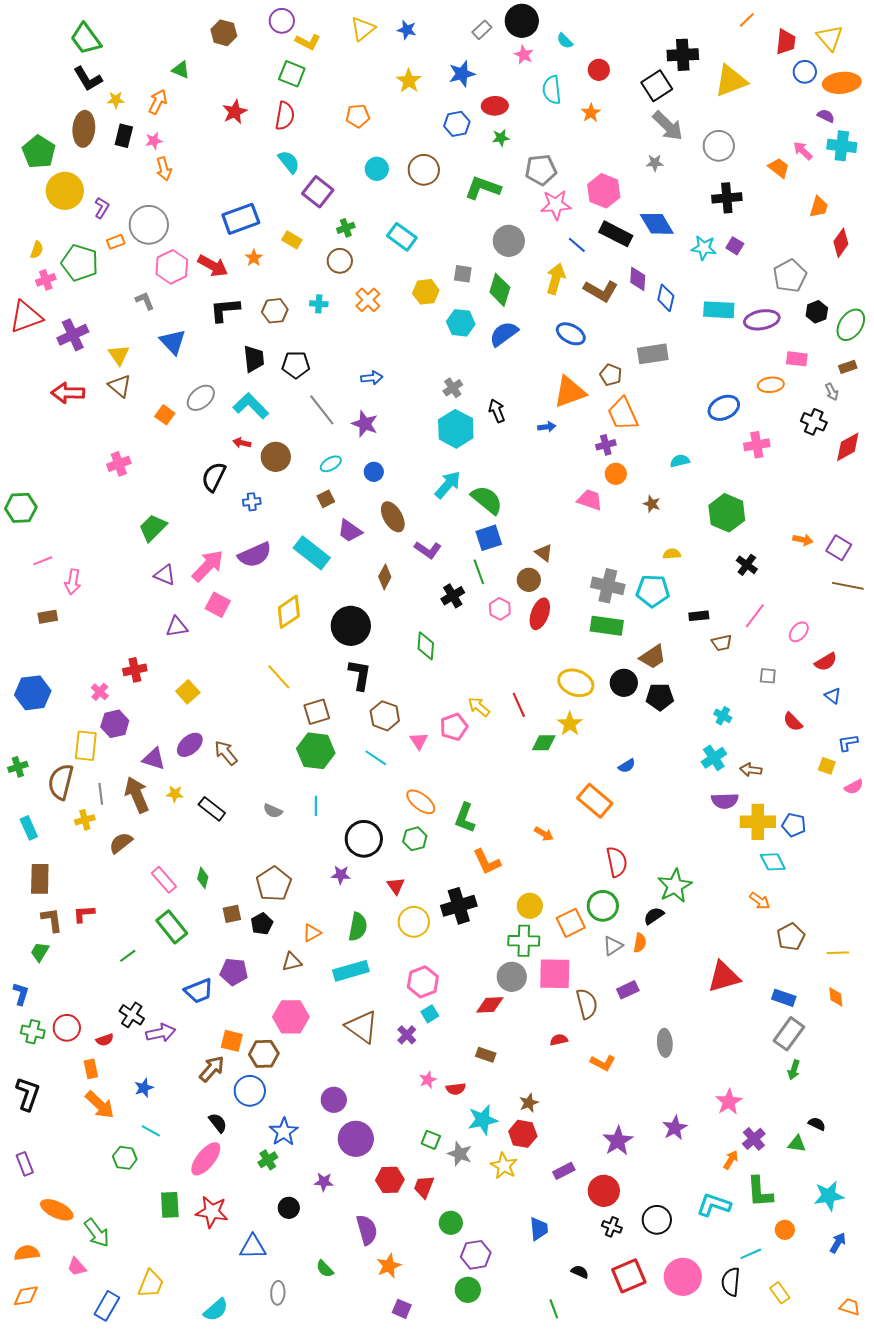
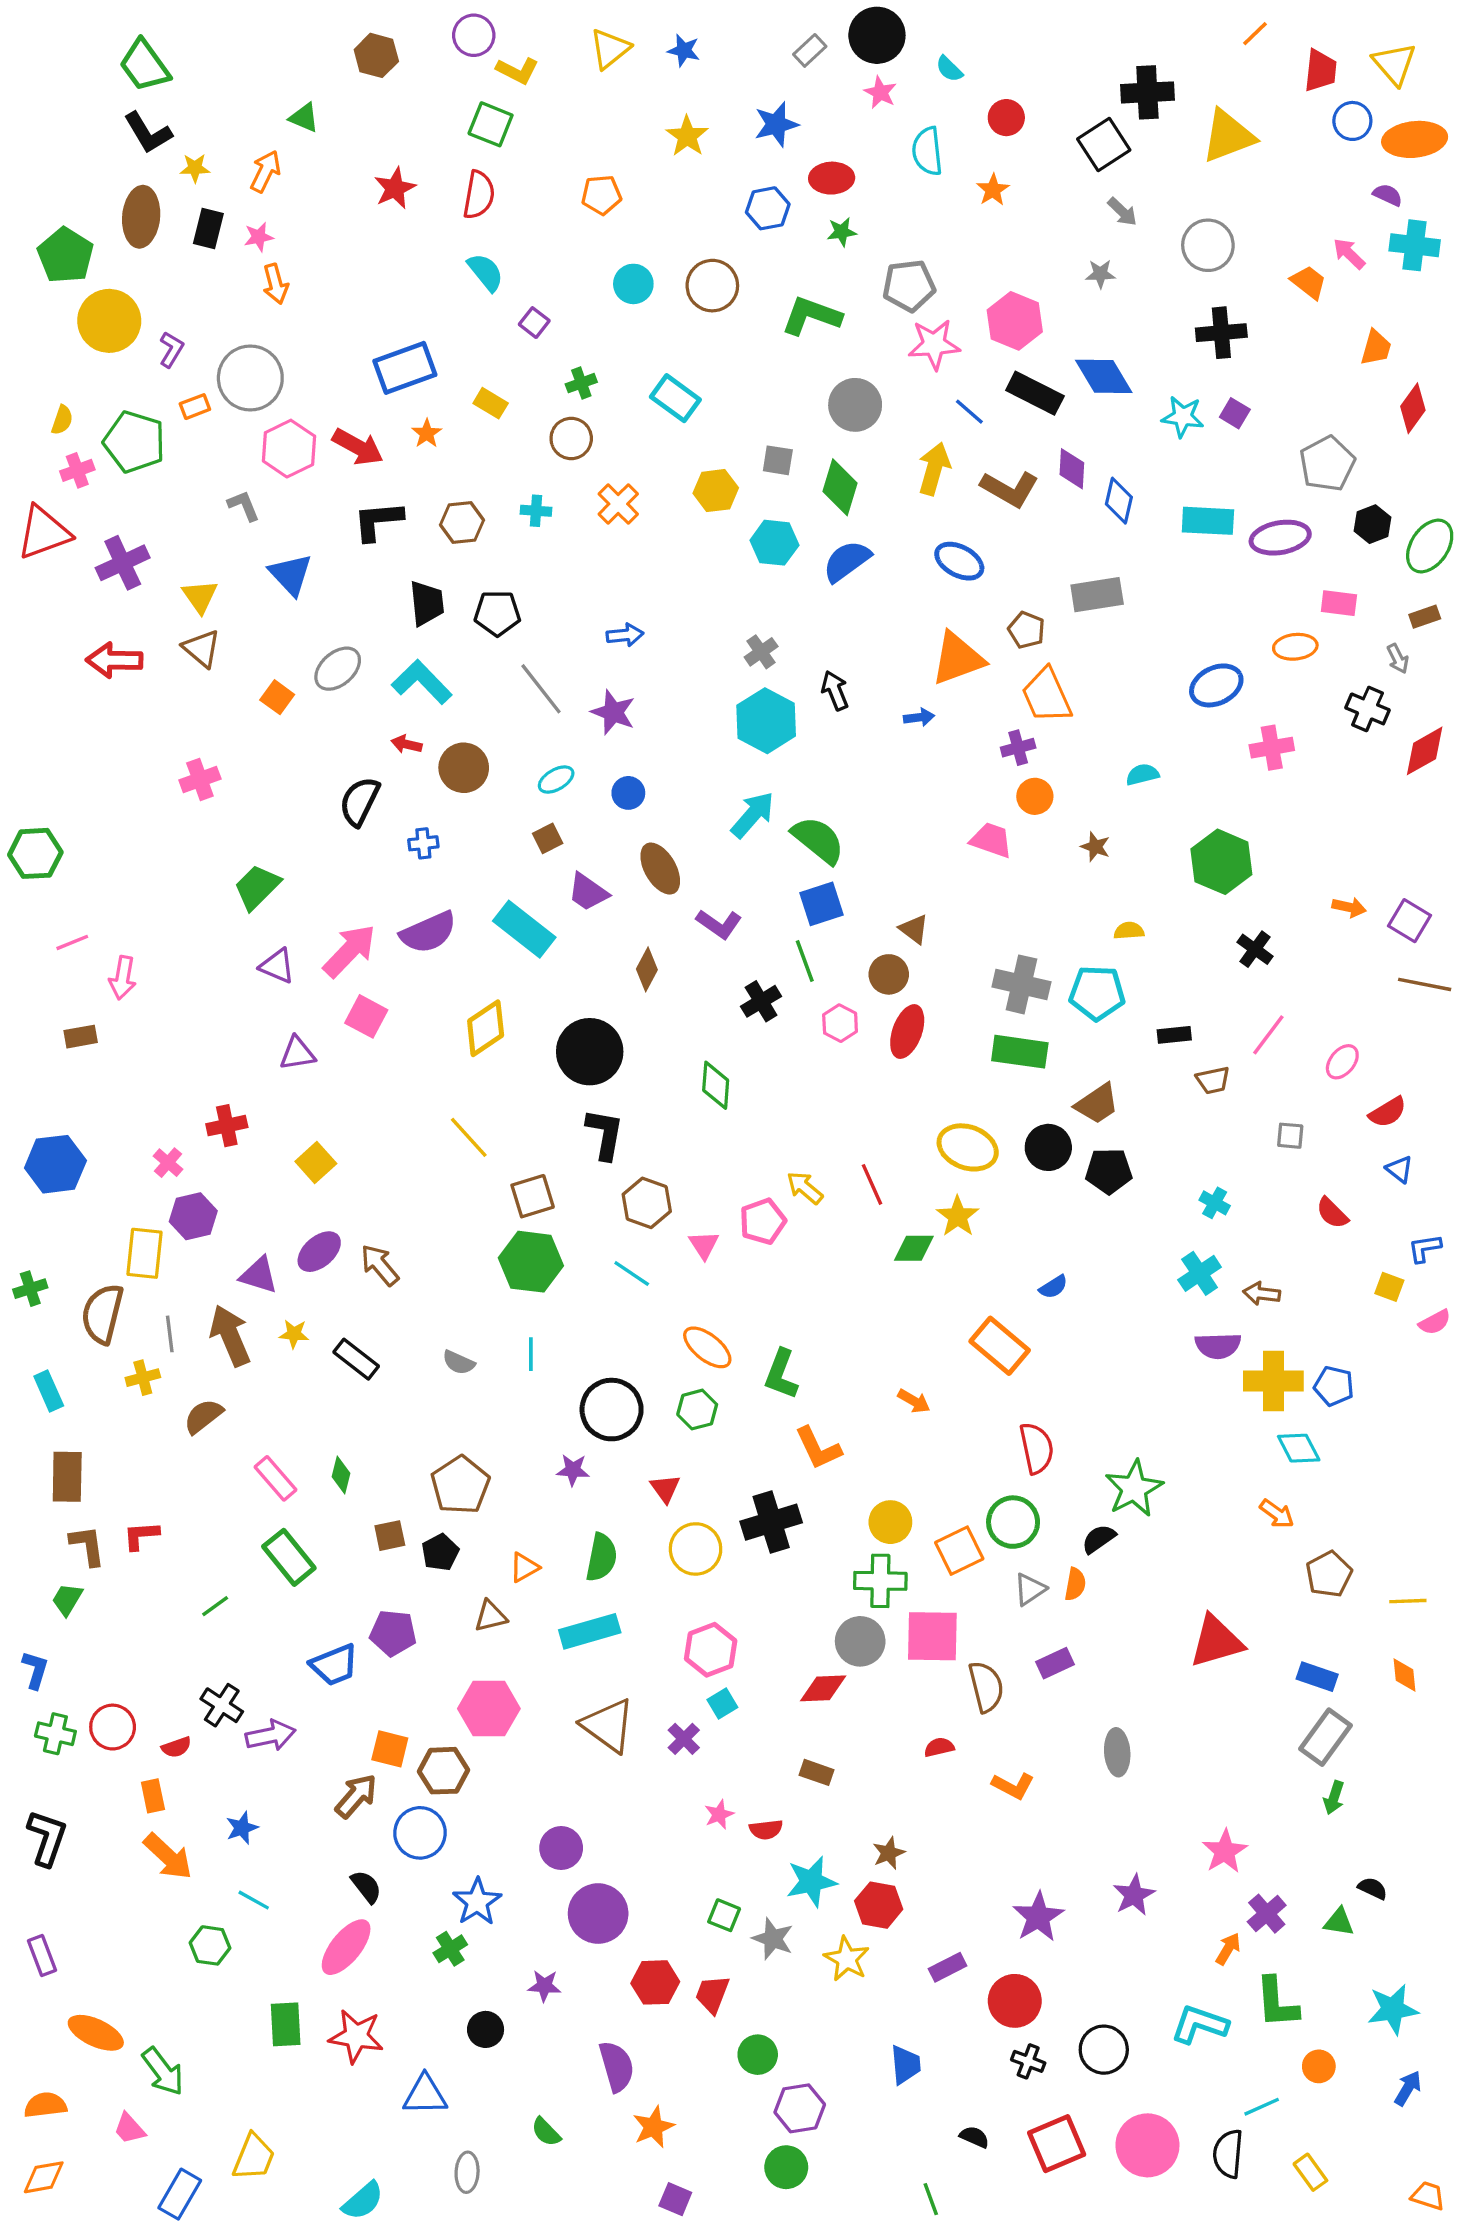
gray arrow: (668, 126) -> (1122, 212), size x0.6
purple square: (318, 192) -> (534, 323), size x0.6

